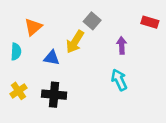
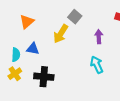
cyan semicircle: (16, 52) -> (16, 55), moved
blue triangle: (52, 58) -> (33, 49), moved

